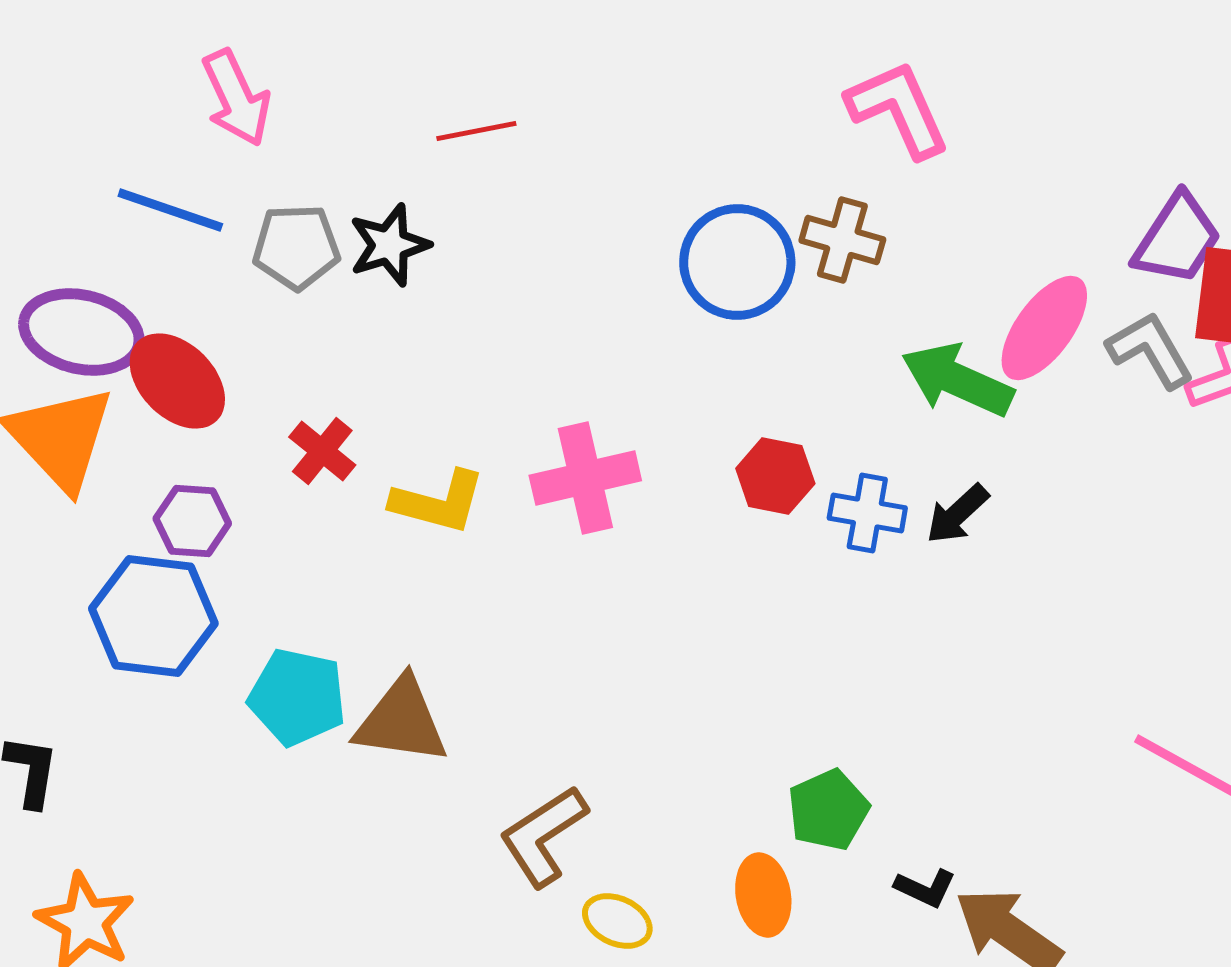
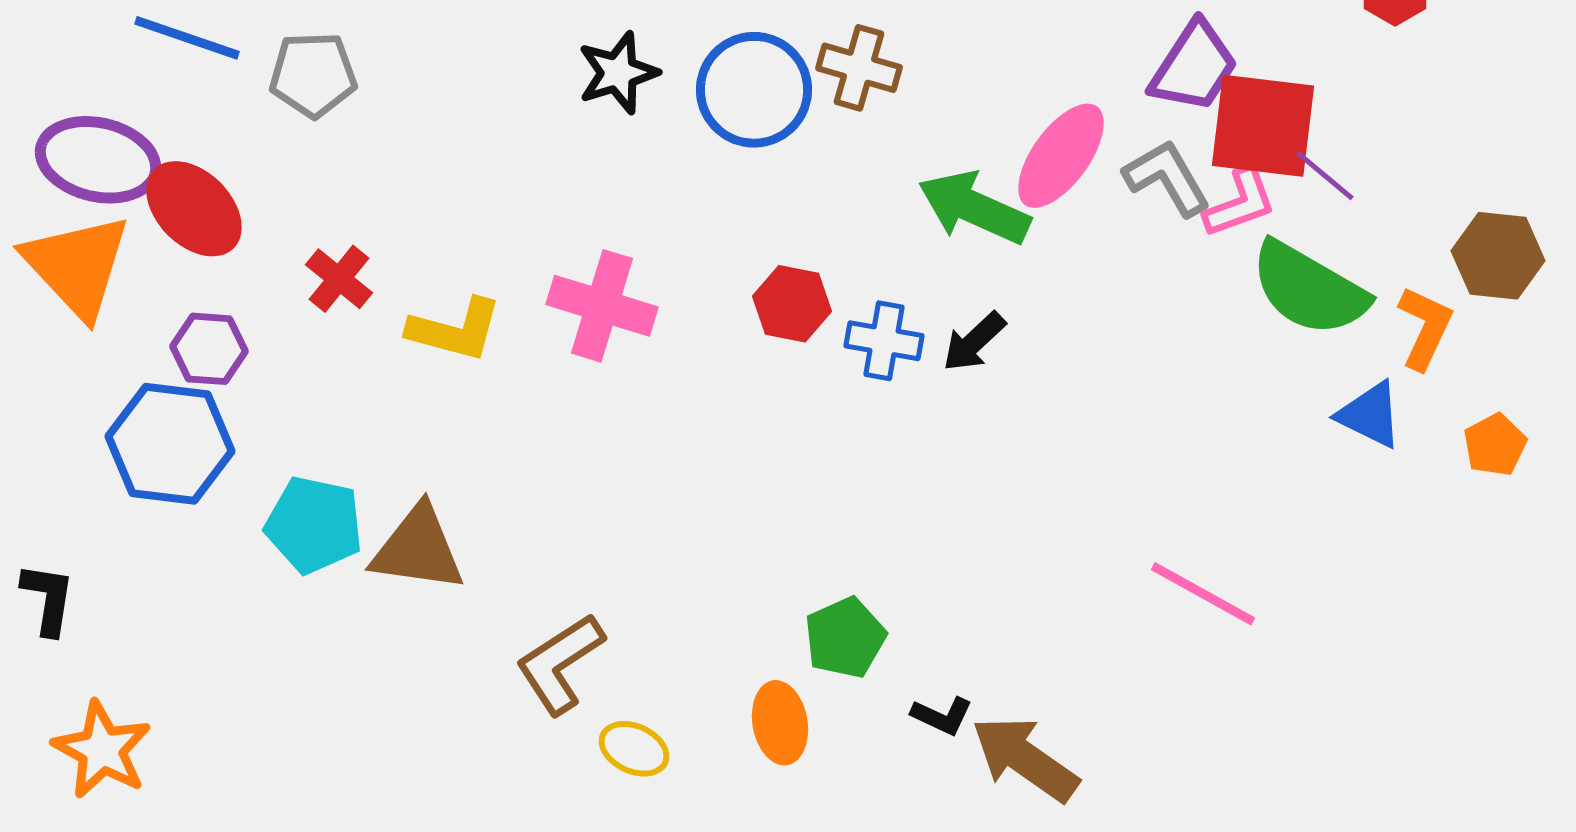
black star: (389, 245) -> (618, 73), moved
pink cross: (585, 478) -> (602, 306), turned 30

